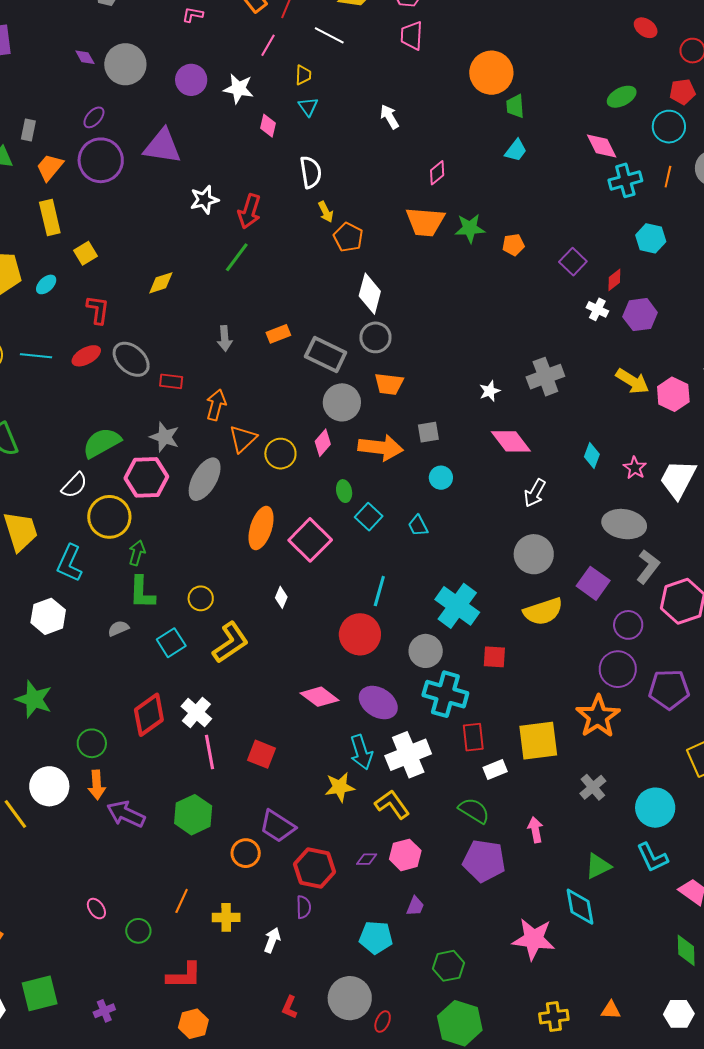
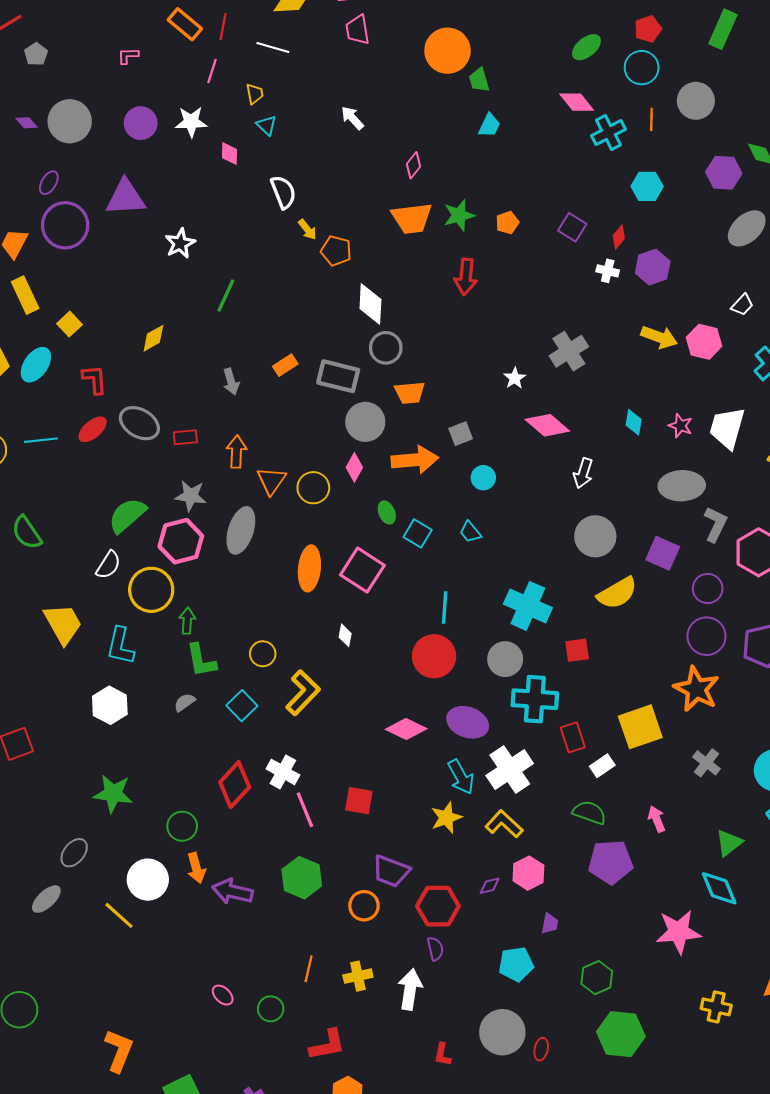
red arrow: (249, 211) -> (466, 277), moved
cyan ellipse: (46, 284) -> (36, 365), size x1.6
white arrow: (272, 940) -> (410, 989), size x1.5
yellow cross: (554, 1017) -> (716, 1007), turned 32

